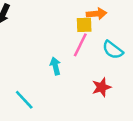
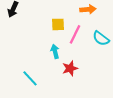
yellow square: (84, 25) -> (58, 24), moved
red star: (102, 87) -> (70, 68), moved

